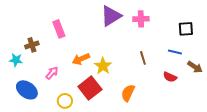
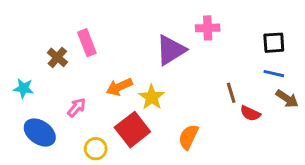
purple triangle: (111, 16) -> (171, 50), moved
brown cross: (32, 45) -> (57, 57), moved, turned -32
blue line: (175, 52) -> (274, 74), moved
brown line: (143, 58) -> (231, 93), moved

